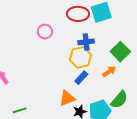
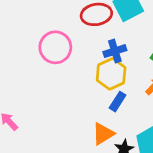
pink circle: (45, 32) -> (55, 47), size x1.5

